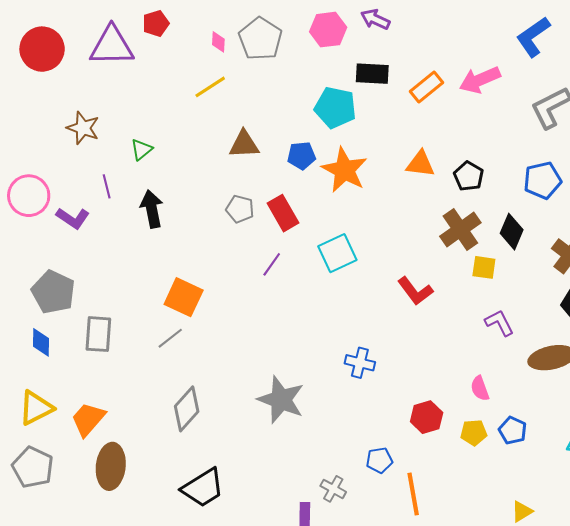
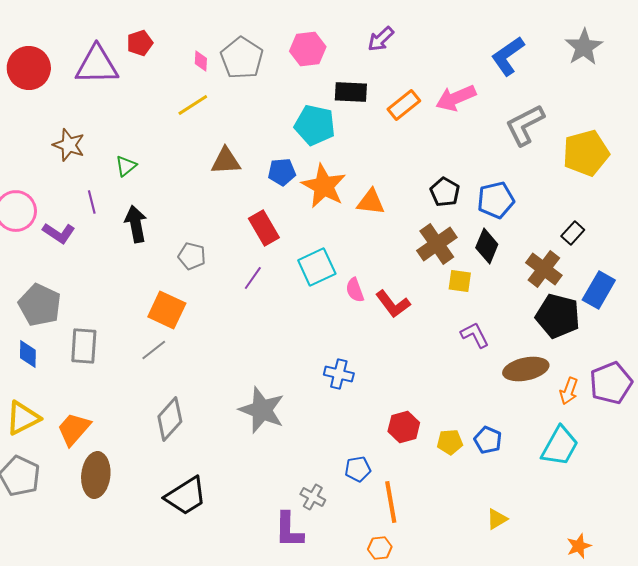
purple arrow: (375, 19) -> (381, 39), moved, turned -68
orange triangle: (420, 164) -> (371, 202), moved
blue pentagon: (542, 180) -> (496, 200), moved
gray pentagon: (240, 209) -> (192, 256), moved
pink semicircle: (480, 388) -> (355, 290), moved

